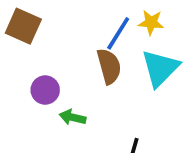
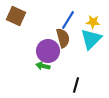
yellow star: (151, 22) -> (93, 22), moved
purple circle: (45, 90) -> (48, 51), moved, size x1.5

